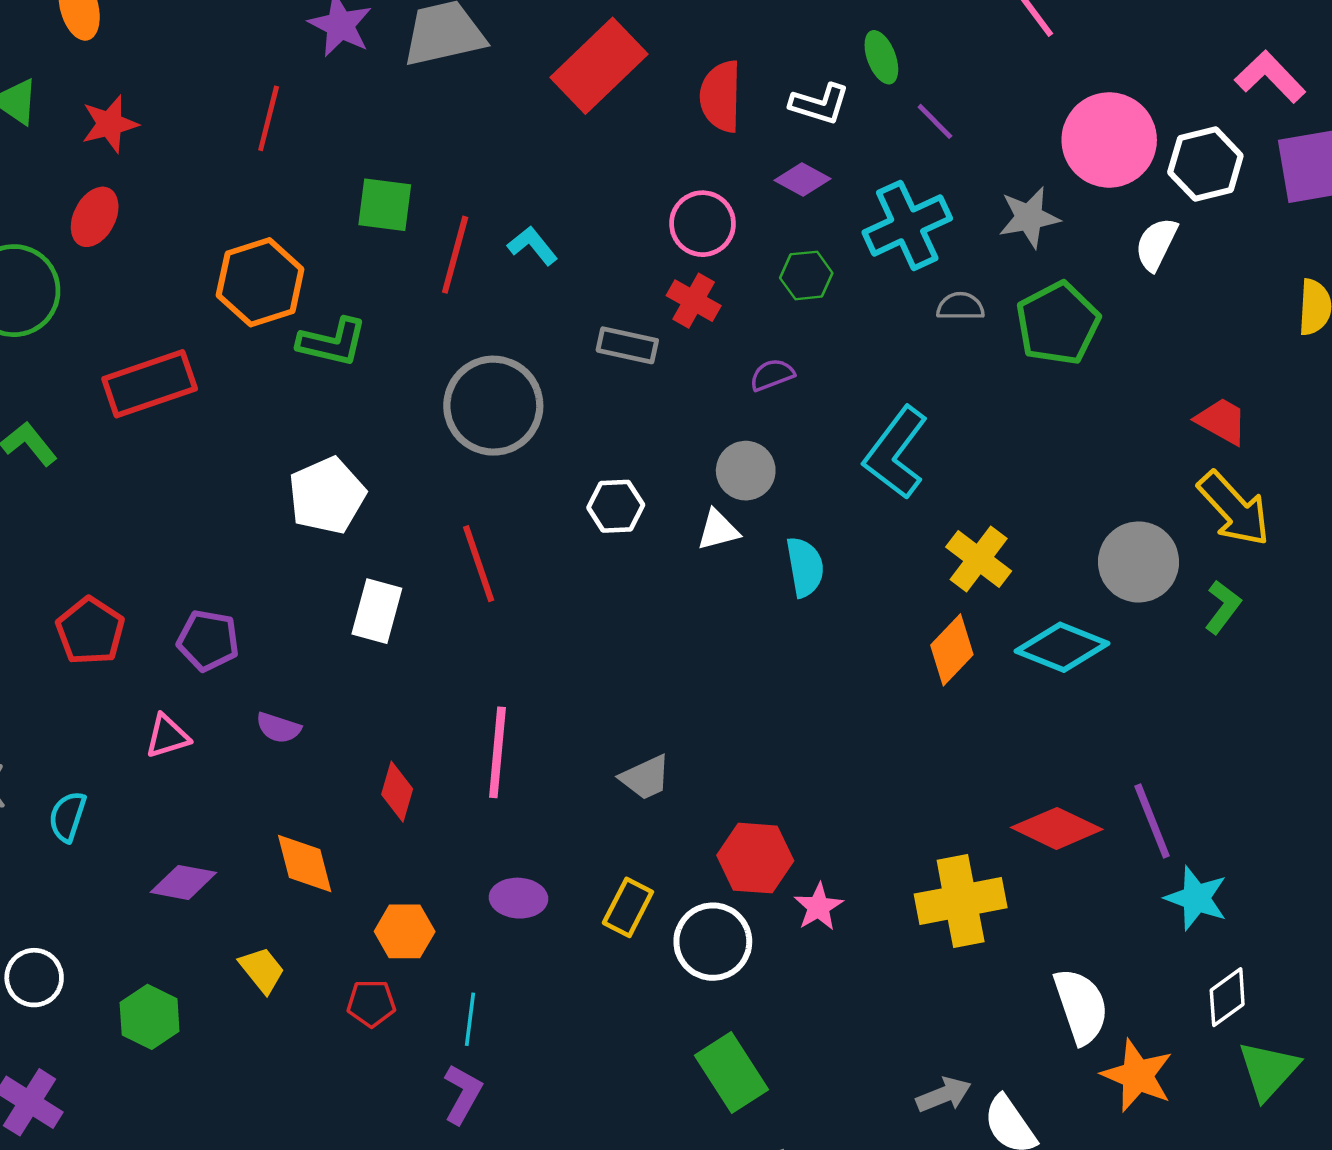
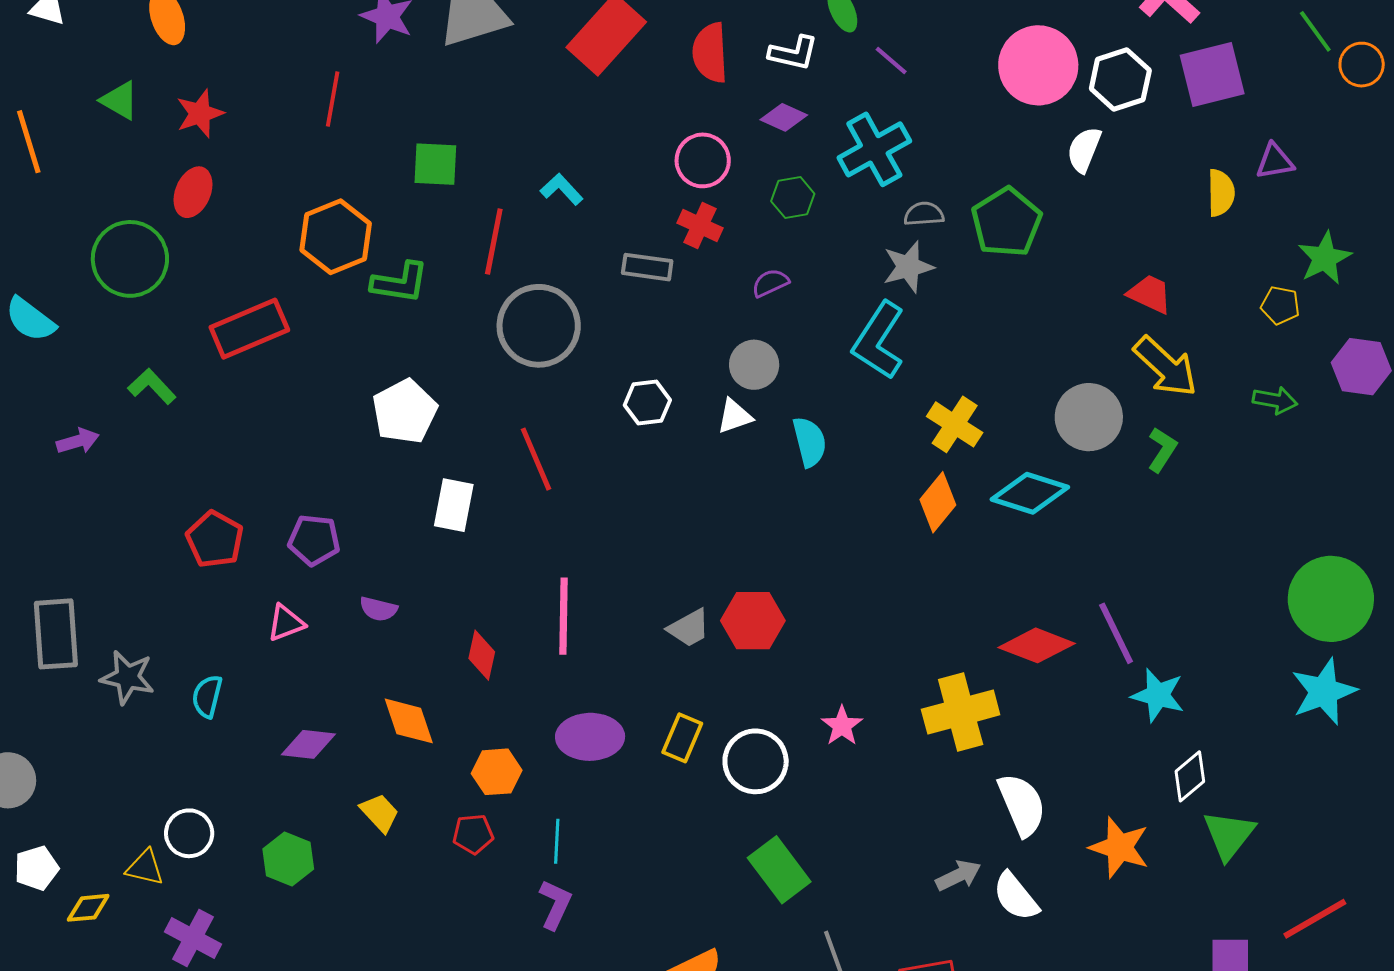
gray star: (1029, 217) -> (908, 267), moved
red line: (455, 255) -> (494, 242), moved
red hexagon: (755, 858) -> (753, 621), moved
purple ellipse: (519, 898) -> (590, 737), size x1.4
white semicircle: (1081, 1006) -> (1022, 805), moved

